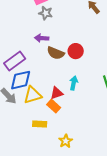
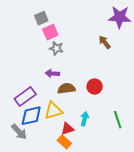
red circle: (76, 51) -> (95, 87), moved
brown semicircle: (56, 53) -> (66, 89), turned 150
yellow triangle: (33, 95) -> (53, 111), moved

